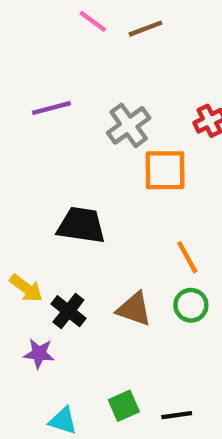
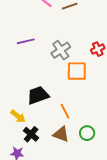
black trapezoid: (81, 225) -> (38, 95), turned -30
orange line: (187, 257) -> (65, 111), moved
yellow arrow: (26, 288) -> (18, 116), moved

